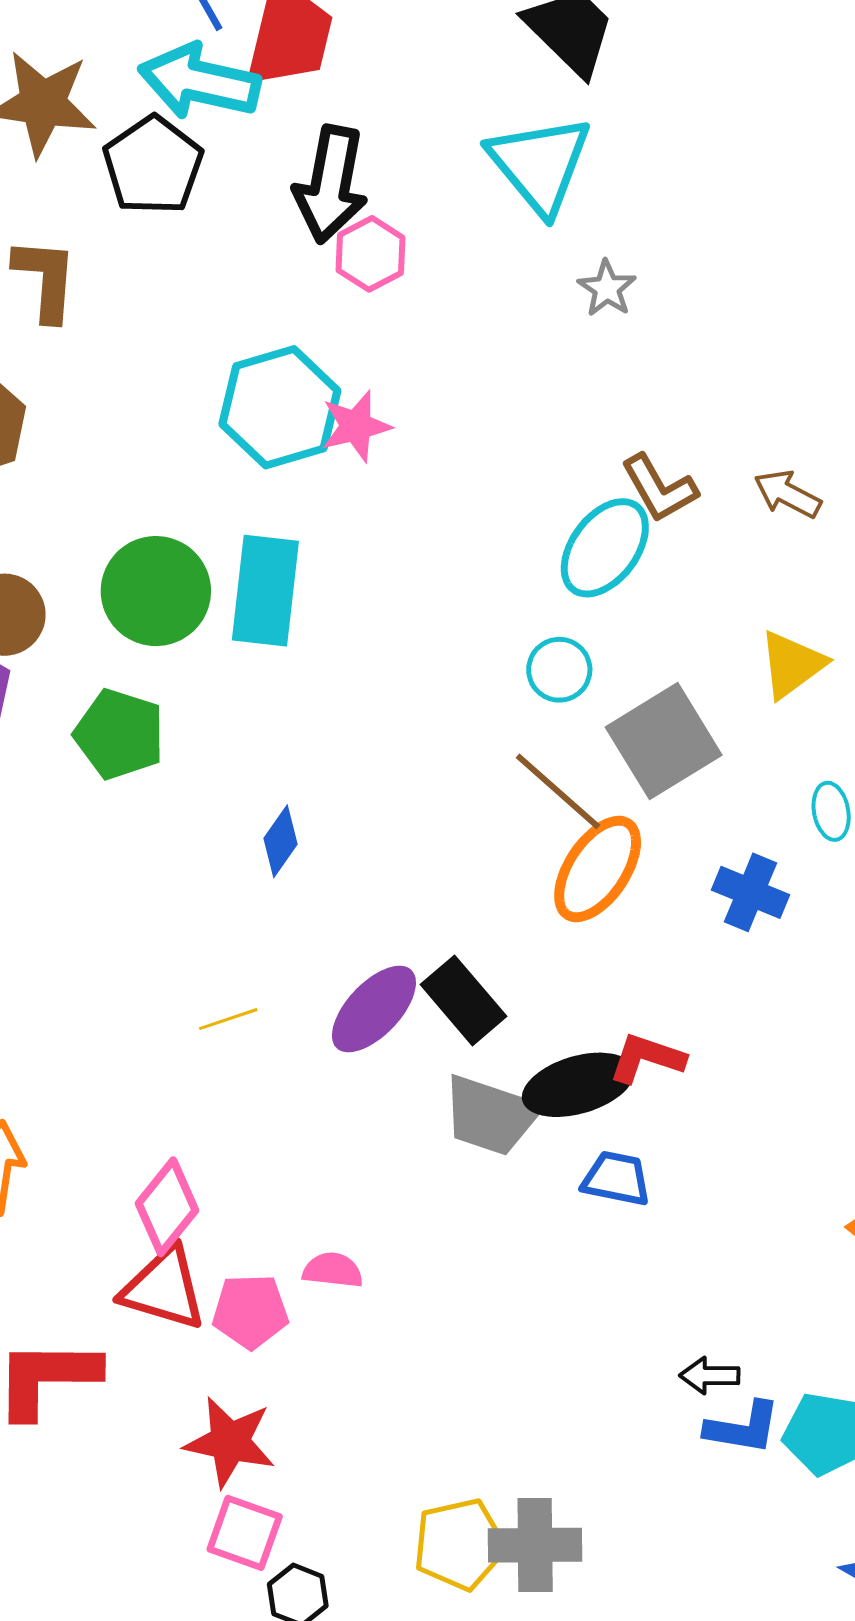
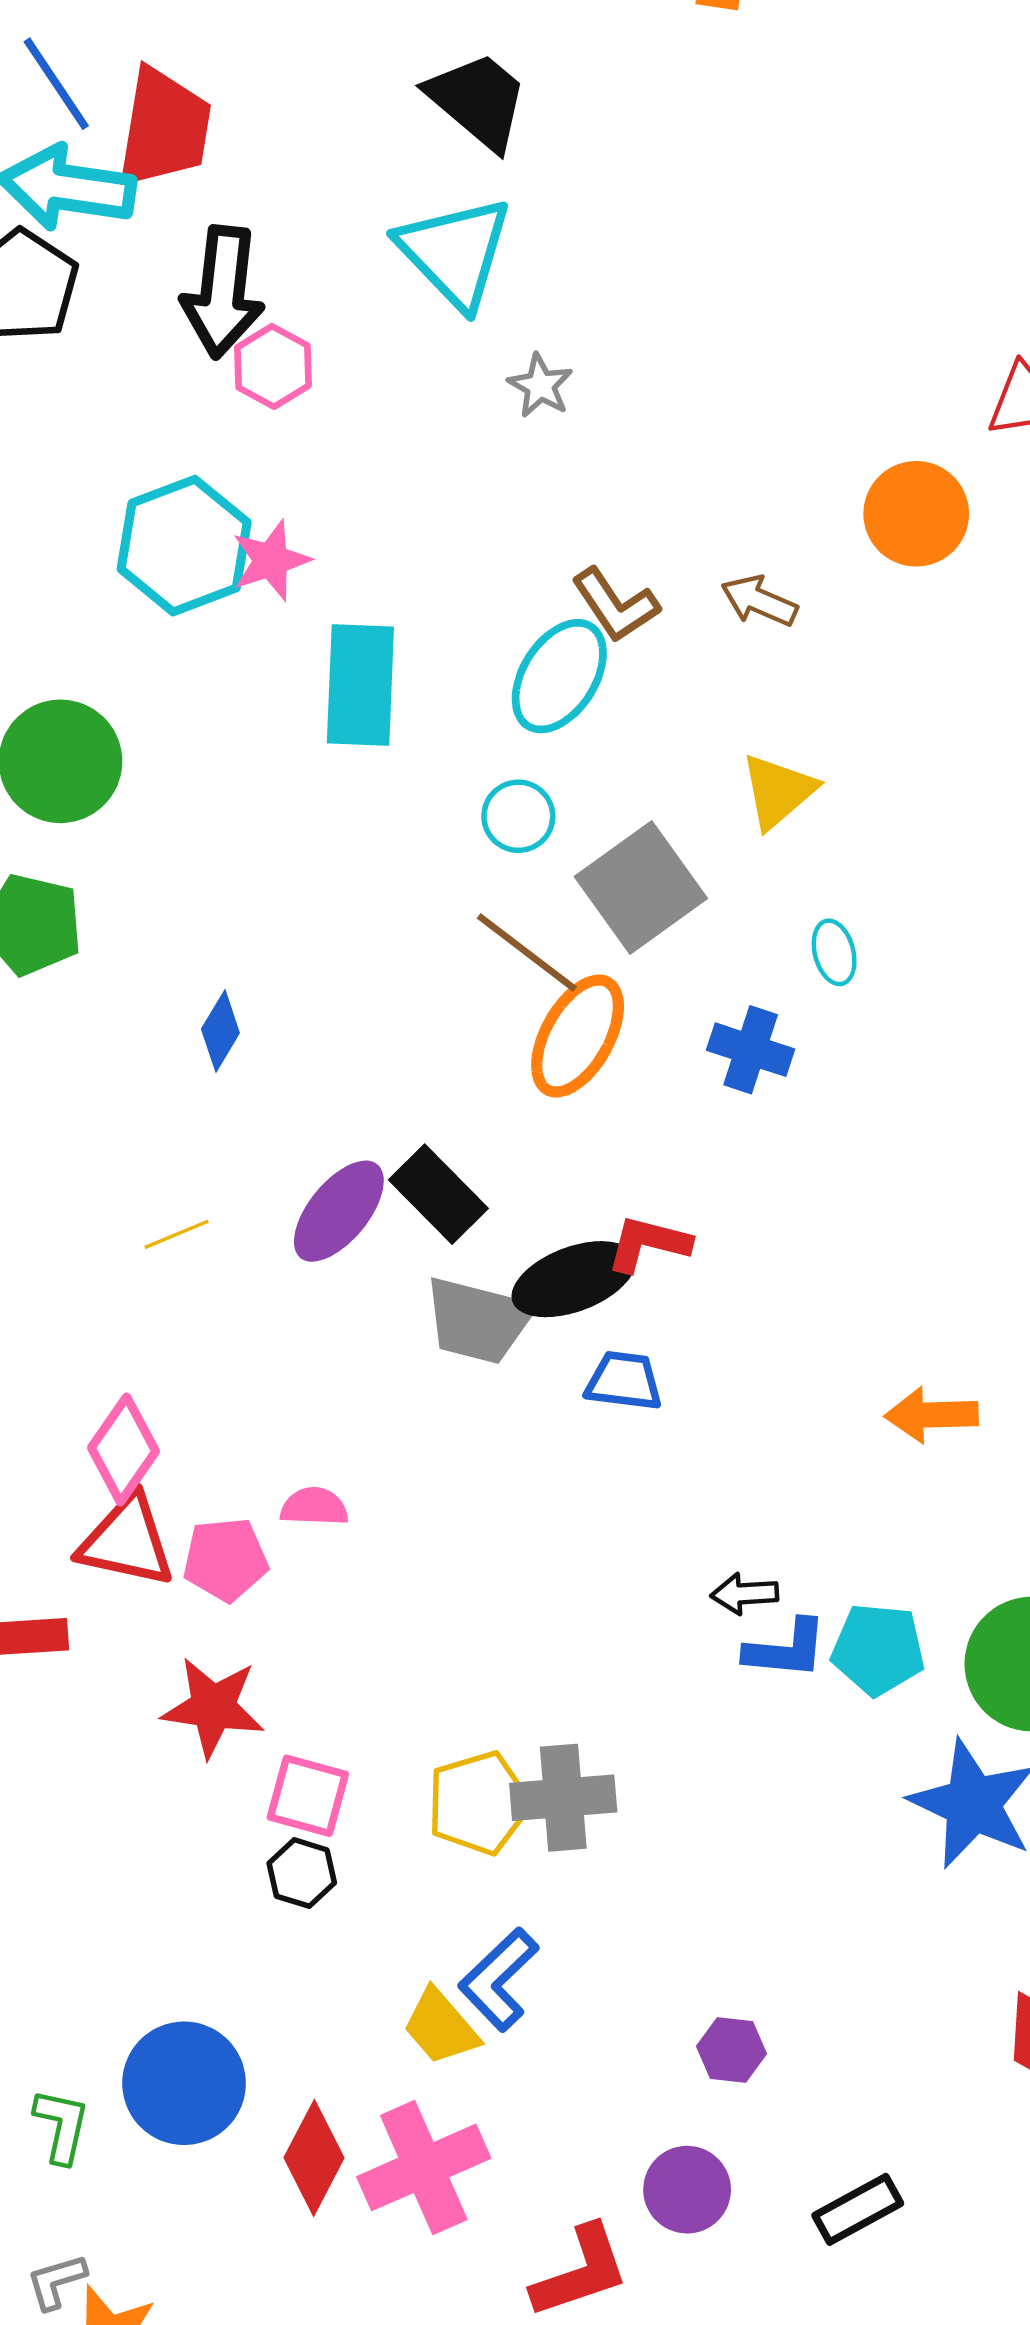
cyan rectangle: (265, 591) -> (360, 685), moved
pink square: (245, 1533) -> (308, 1796), moved

